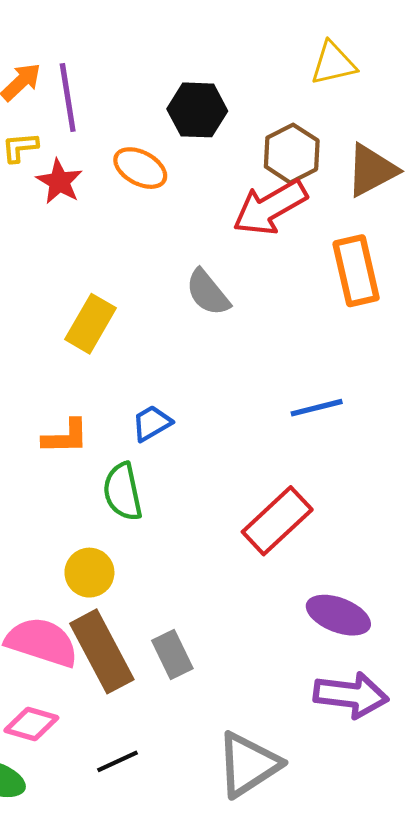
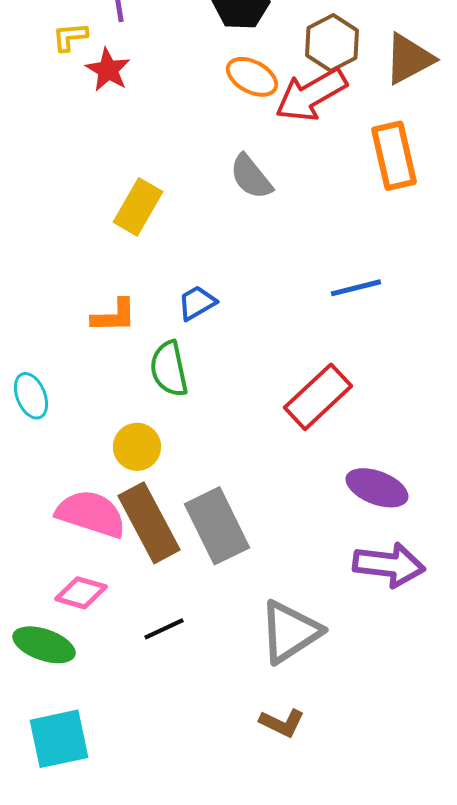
orange ellipse: (140, 168) -> (252, 77), moved
gray rectangle: (172, 655) -> (217, 526), size x1.6

